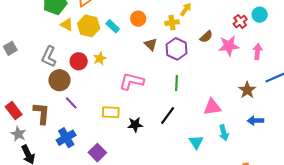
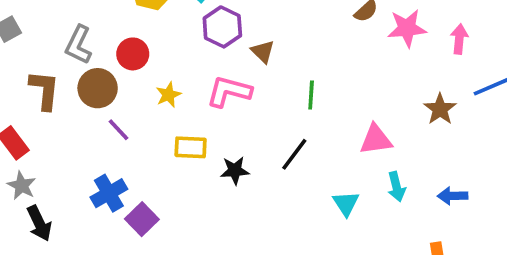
brown triangle: (151, 44) -> (263, 52), moved
purple hexagon: (176, 49) -> (222, 27), moved
yellow star: (100, 58) -> (168, 95), moved
brown L-shape: (42, 113) -> (44, 90), moved
blue arrow: (255, 121) -> (453, 196), moved
purple square: (97, 153) -> (142, 219), moved

